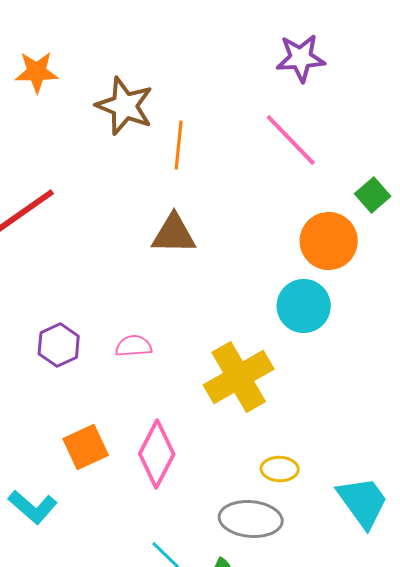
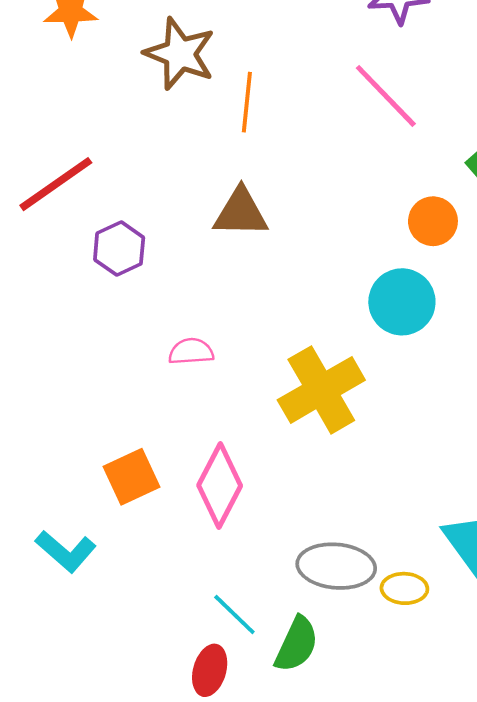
orange circle: (329, 241) -> (433, 221), size x0.7
purple hexagon: (59, 345) -> (119, 249), moved
yellow ellipse: (280, 469) -> (404, 588), moved

